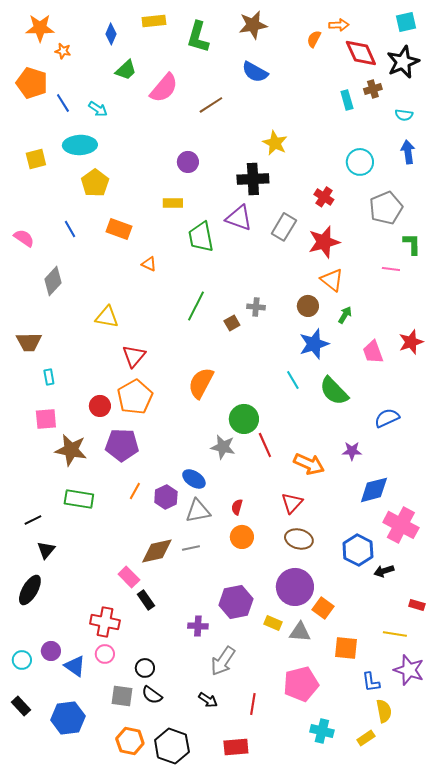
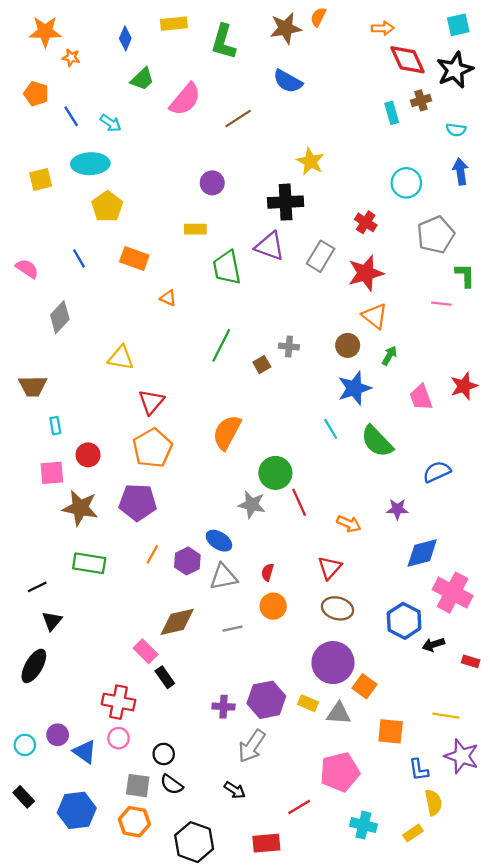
orange semicircle: (314, 39) -> (318, 17), moved
orange pentagon: (32, 83) -> (36, 94), size x0.7
red circle: (100, 406) -> (88, 455), moved
orange arrow: (309, 464) -> (349, 524), size x0.7
gray line: (191, 548) -> (233, 629), moved
purple hexagon: (236, 602) -> (266, 700), moved
red rectangle: (417, 605) -> (471, 661), moved
red line: (253, 704) -> (299, 807), moved, turned 50
orange hexagon: (130, 741) -> (134, 822), moved

